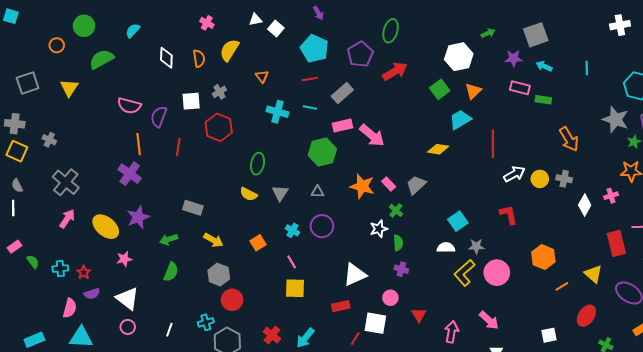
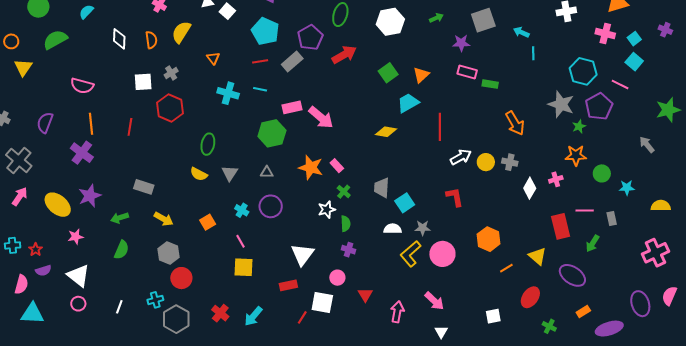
orange circle: (57, 45) -> (11, 41), moved
white hexagon: (459, 57) -> (390, 22), moved
cyan arrow: (544, 66) -> (521, 32), moved
gray rectangle: (342, 93) -> (292, 61), moved
purple semicircle: (159, 117) -> (45, 123), moved
gray trapezoid: (416, 185) -> (382, 188), moved, turned -45
white triangle: (355, 275) -> (302, 254), turned -30

